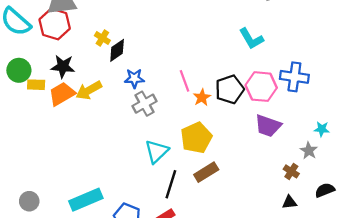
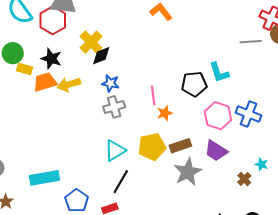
yellow cross: (102, 38) -> (91, 42), size x1.6
black pentagon: (230, 89) -> (194, 84), moved
gray star: (309, 151) -> (188, 172), moved, size x1.8
brown cross: (291, 171) -> (244, 179), moved
brown rectangle: (206, 172) -> (180, 146), moved

